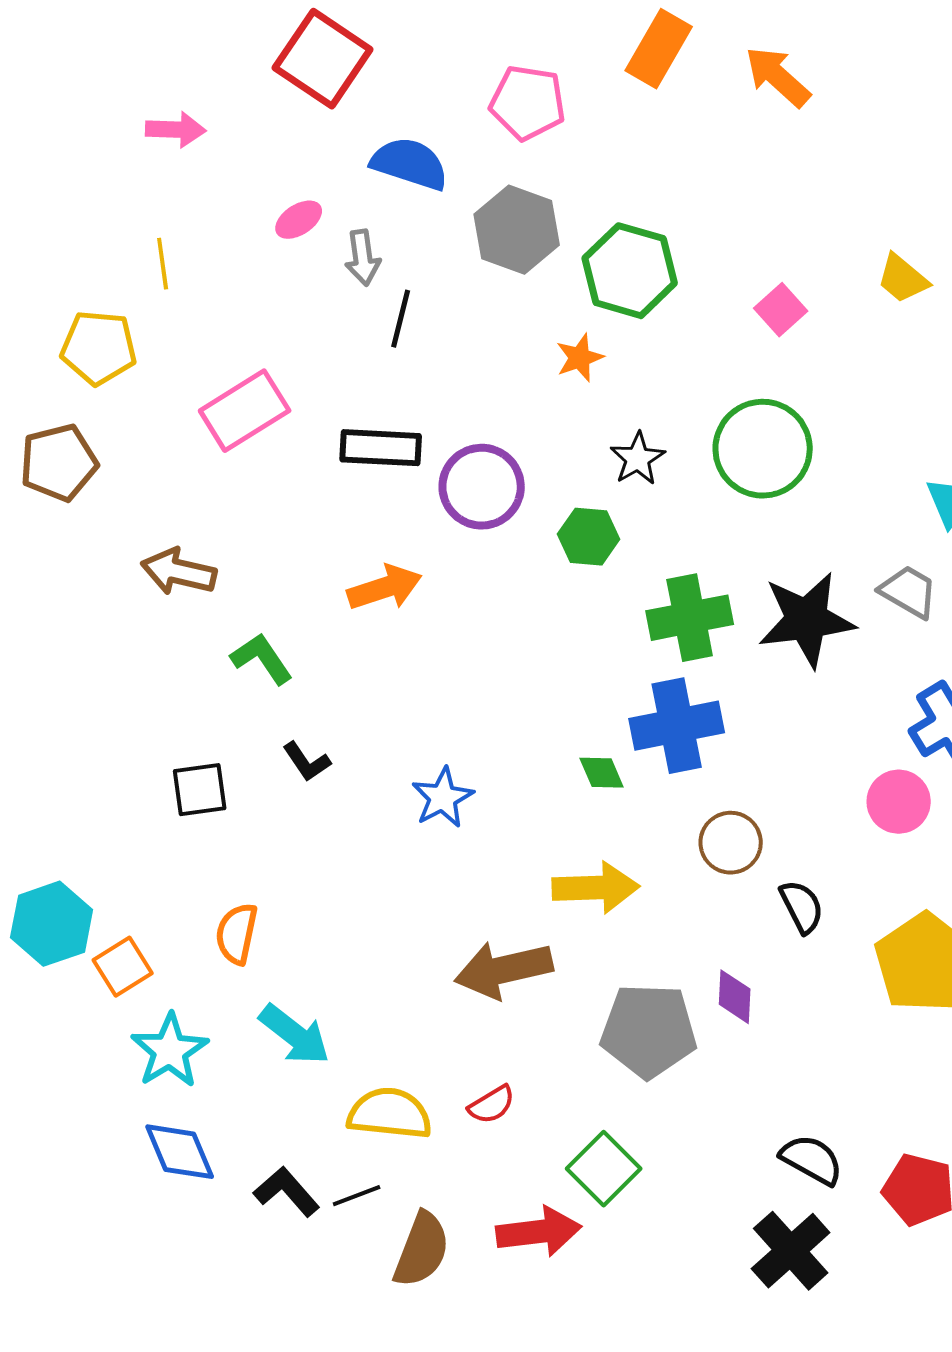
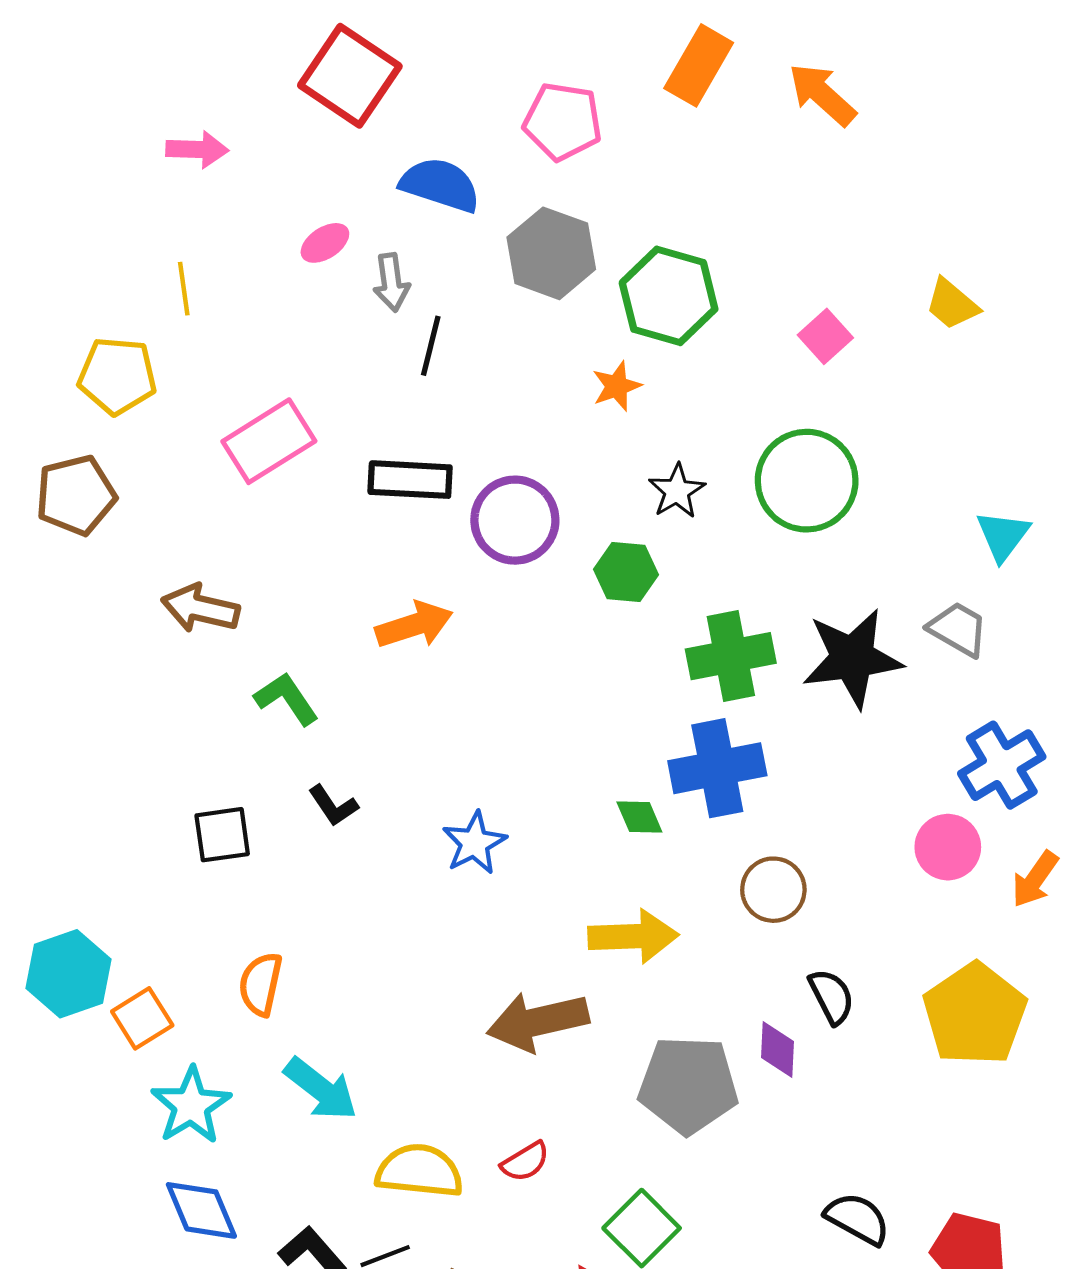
black semicircle: (802, 907) -> (832, 997), moved

